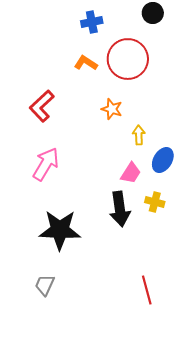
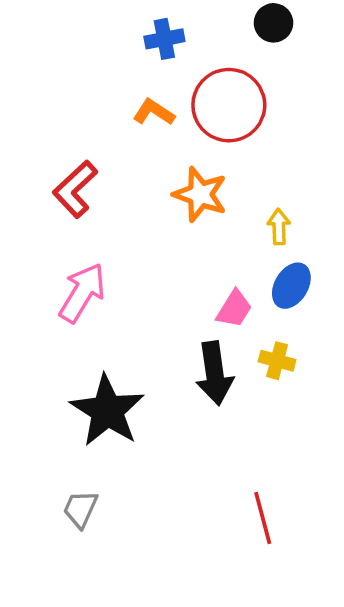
orange star: (112, 109) -> (200, 194), size x1.4
yellow arrow: (139, 135) -> (279, 227), moved
black star: (60, 230) -> (107, 411), turned 30

